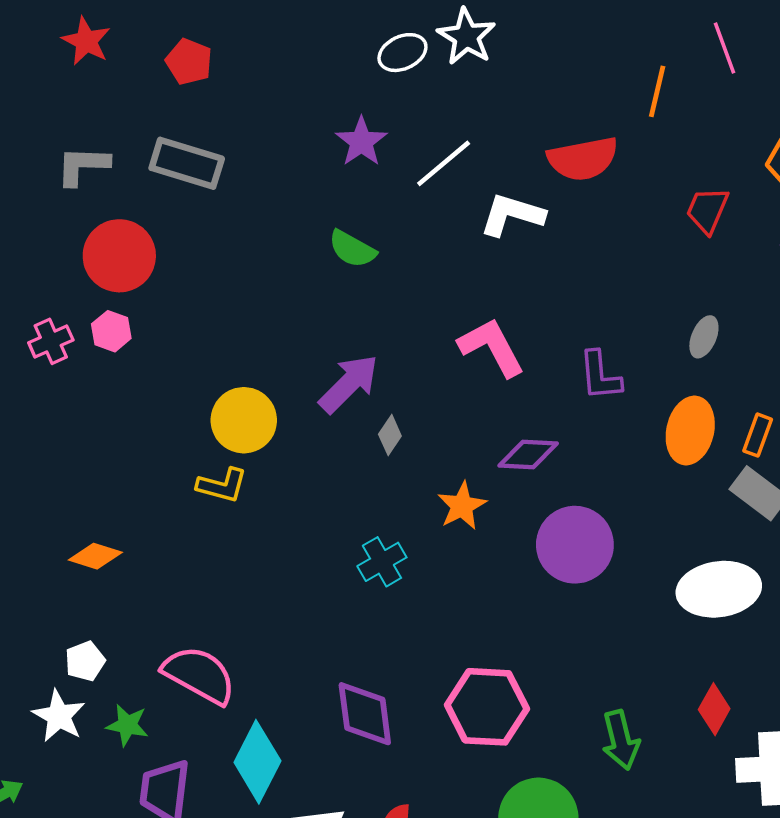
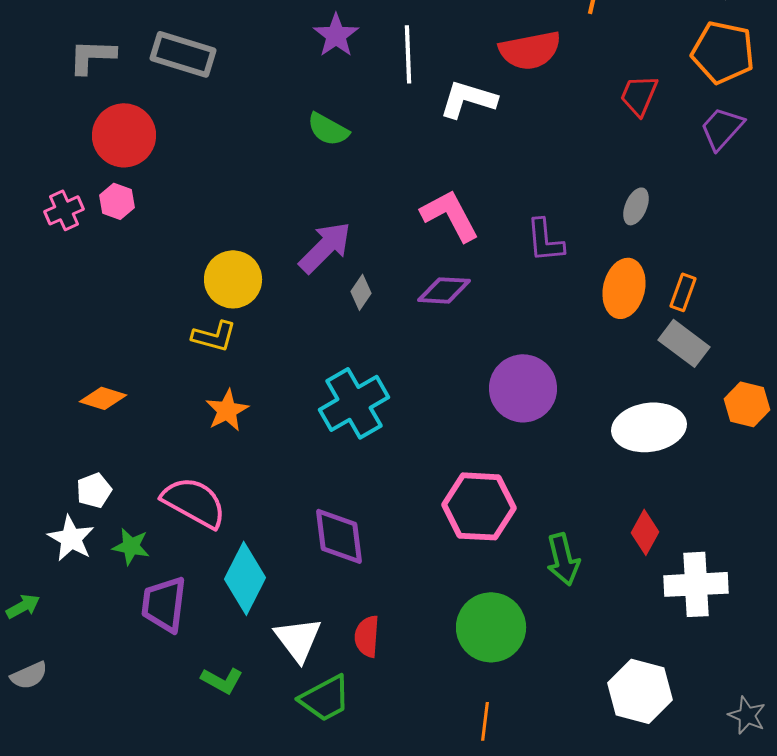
white line: (444, 163) -> (408, 54), turned -52
purple diamond: (528, 454) -> (444, 290), moved
orange star: (462, 506) -> (227, 410), moved
cyan cross: (382, 562) -> (354, 403), size x1.6
pink hexagon: (487, 707) -> (479, 506), moved

